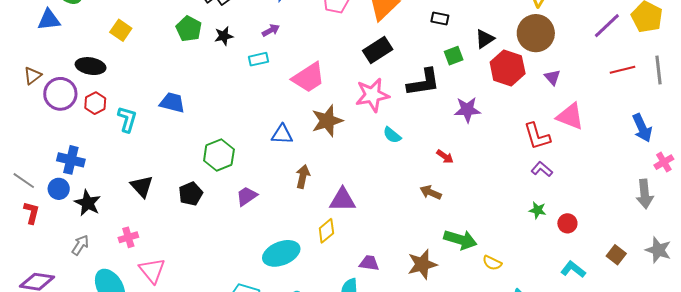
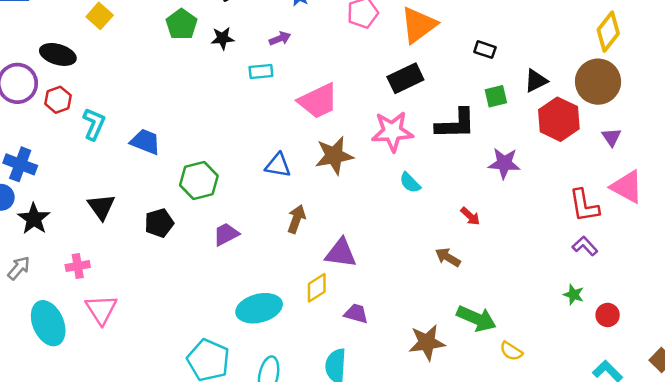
blue trapezoid: (172, 103) -> (145, 142), moved
purple trapezoid: (369, 263) -> (356, 314), moved

